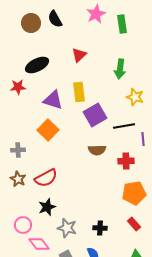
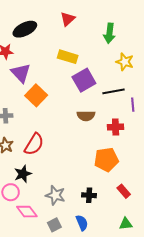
yellow rectangle: (79, 92) -> (68, 57), turned -66
purple triangle: (53, 100) -> (21, 73), moved, turned 30
red semicircle: (46, 178) -> (34, 144), turned -30
orange pentagon: (134, 193) -> (106, 160), moved
black star: (47, 207) -> (23, 174), moved

